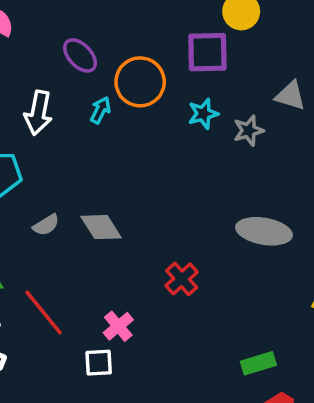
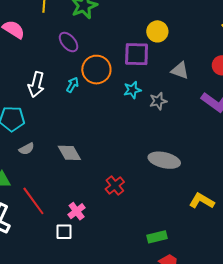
purple ellipse: (80, 55) -> (69, 42), moved
gray triangle: (290, 96) -> (180, 70), moved
gray semicircle: (46, 225) -> (27, 149), moved

